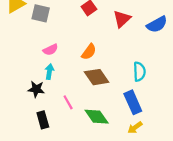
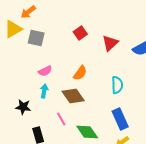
cyan semicircle: (139, 72) -> (117, 85), moved
brown diamond: (97, 77) -> (73, 96), moved
black star: (36, 89) -> (23, 107), moved

